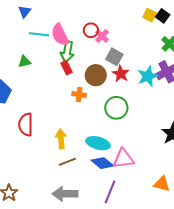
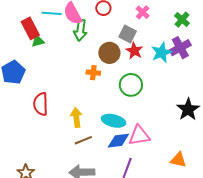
pink cross: (102, 36) -> (143, 12), moved
red rectangle: (67, 68) -> (30, 28), moved, size x1.5
blue diamond: (102, 163) -> (118, 141), turned -45

